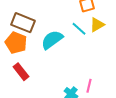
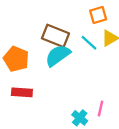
brown rectangle: (23, 23) -> (55, 36), moved
red rectangle: (21, 72) -> (22, 92), turned -48

